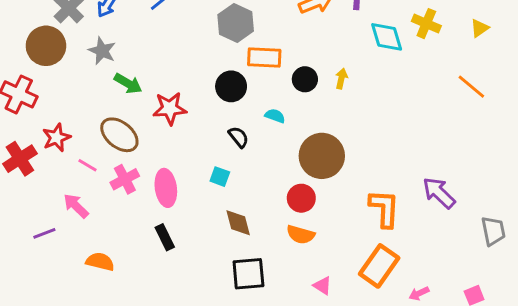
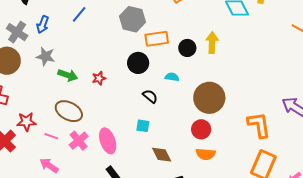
yellow arrow: (341, 79) -> (212, 43), size x1.5
red star: (170, 108) -> (99, 78), moved, size x0.6
red star: (56, 138) -> (26, 122), turned 30

